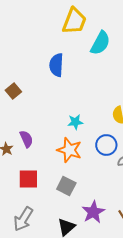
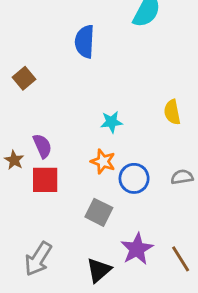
blue circle: (106, 145) -> (134, 178), moved
orange star: (69, 150) -> (103, 161), size x0.7
red square: (28, 179) -> (45, 180), moved

